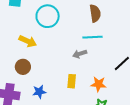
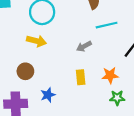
cyan line: (93, 37) -> (107, 25), moved
yellow arrow: (28, 41) -> (36, 41), moved

